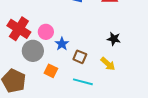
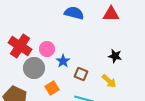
orange square: (51, 71) -> (52, 88), turned 32

